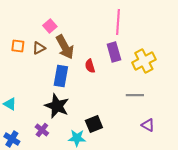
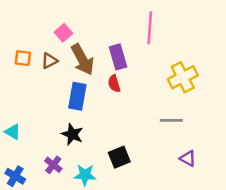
purple rectangle: (114, 52) -> (118, 57), moved
black star: (57, 106) -> (72, 134), size x0.7
cyan star: (77, 138) -> (85, 175), moved

